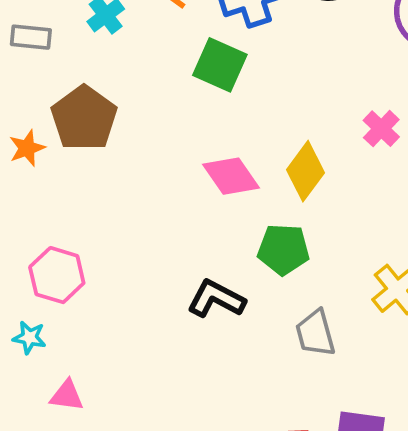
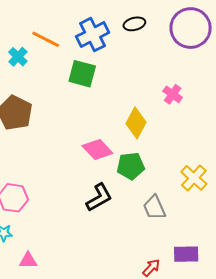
pink diamond: (231, 176) -> (97, 149), moved
black L-shape: (216, 299) -> (99, 197), turned 132

